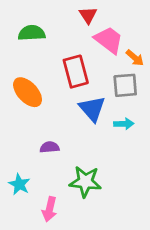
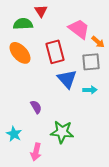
red triangle: (88, 15) -> (41, 11), moved
orange ellipse: (28, 92) -> (20, 53), moved
purple semicircle: (50, 147) -> (36, 107), turned 64

